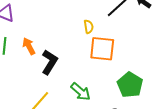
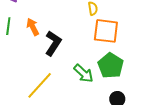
green pentagon: (130, 85) -> (111, 66), moved

